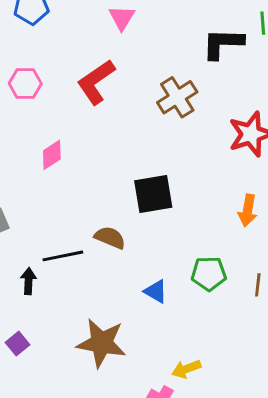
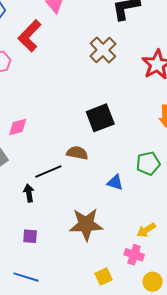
red L-shape: (96, 82) -> (30, 36), moved
pink diamond: (52, 155) -> (18, 127), moved, turned 30
purple square: (18, 344) -> (30, 236), turned -35

